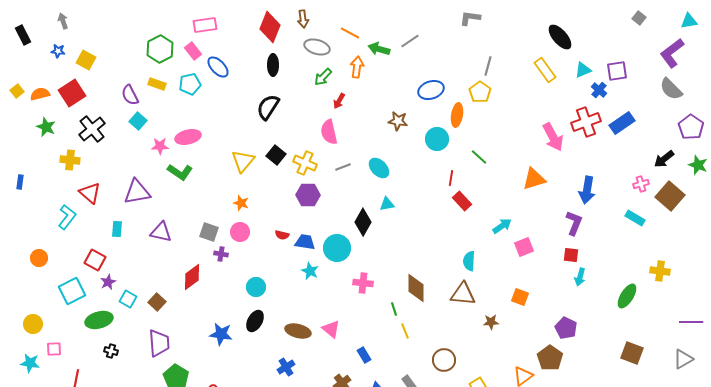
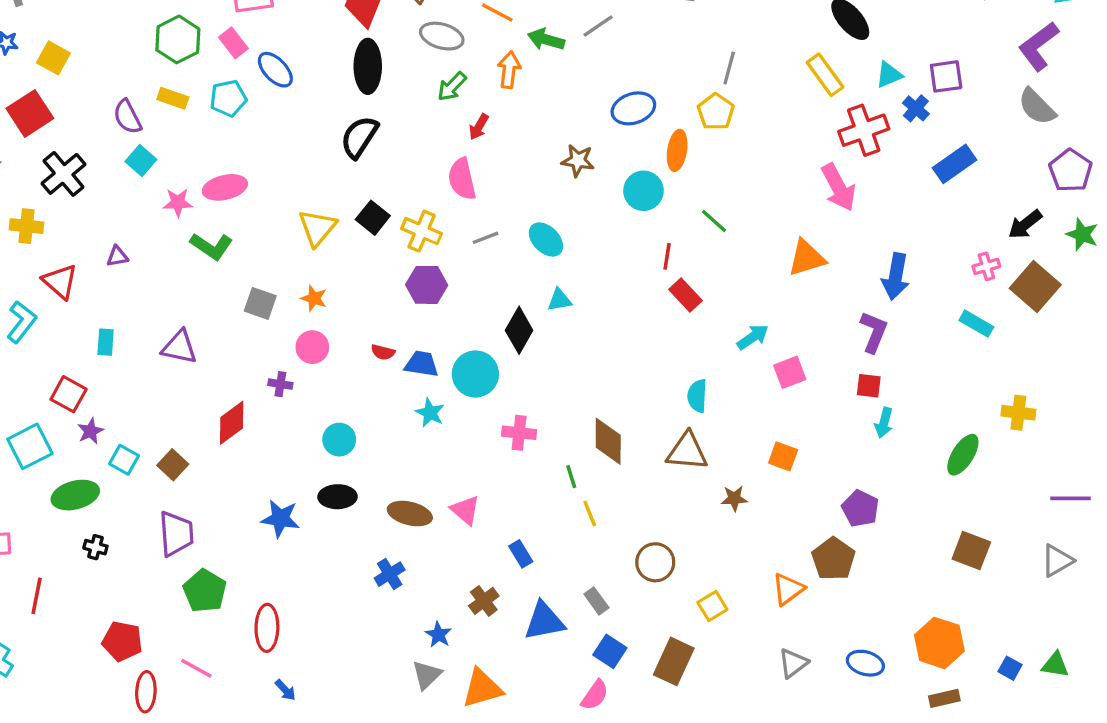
black ellipse: (273, 65) -> (368, 66), size x1.4
red cross: (586, 122) -> (864, 130), moved
purple triangle: (137, 192) -> (117, 256), moved, size x0.5
gray square: (209, 232) -> (260, 303), moved
black ellipse: (255, 321) -> (338, 497), turned 60

